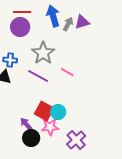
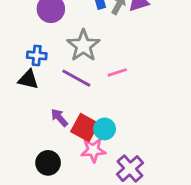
pink line: (67, 72) -> (117, 72), turned -48
purple arrow: (26, 124) -> (59, 118), moved
black circle: (31, 138) -> (48, 163), moved

